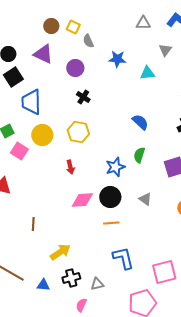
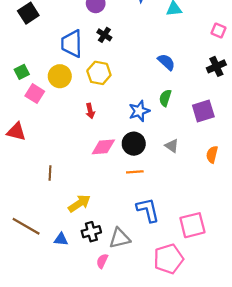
blue trapezoid: (31, 102) -> (72, 44), moved
gray triangle: (97, 284) -> (120, 238), size x1.5

